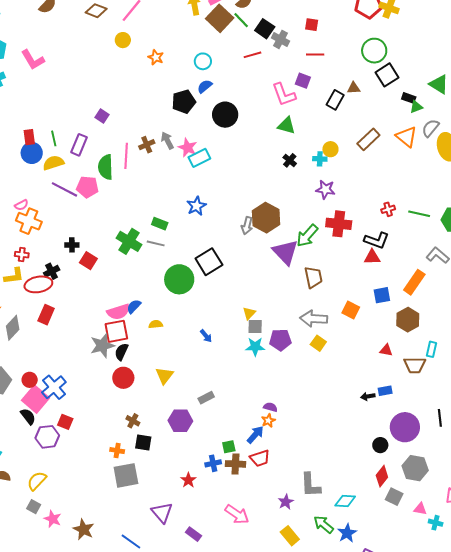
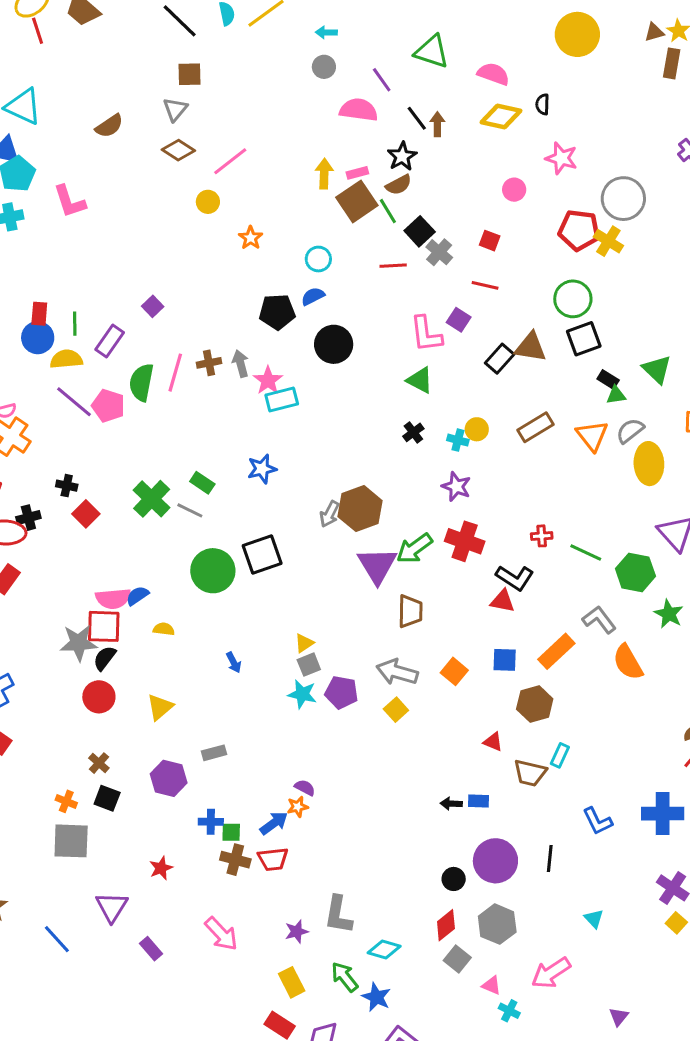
brown triangle: (354, 88) -> (530, 347), size x1.6
gray square: (255, 326) -> (309, 665), turned -35
blue cross: (213, 463) -> (211, 822), moved
blue star: (347, 533) -> (376, 997), turned -30

